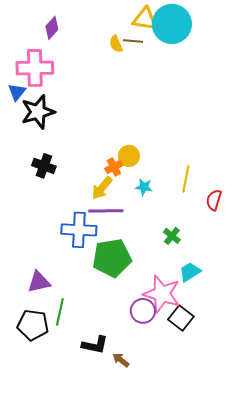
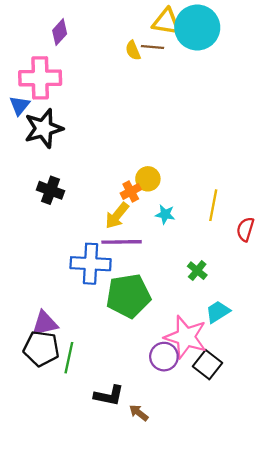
black pentagon: (33, 325) -> (41, 349), moved

